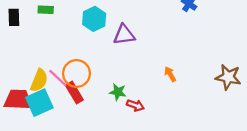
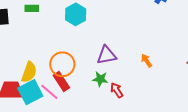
purple triangle: (124, 35) -> (107, 55), moved
pink line: (58, 78) -> (49, 92), moved
red arrow: (135, 105) -> (117, 90), turned -140

